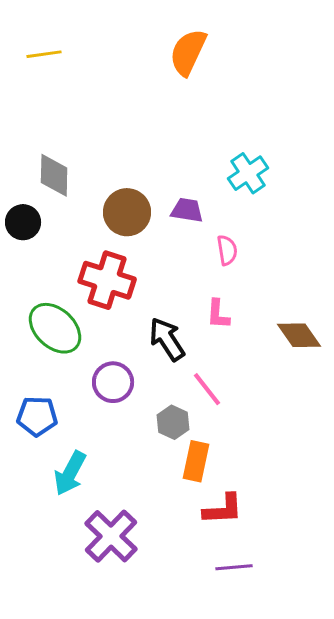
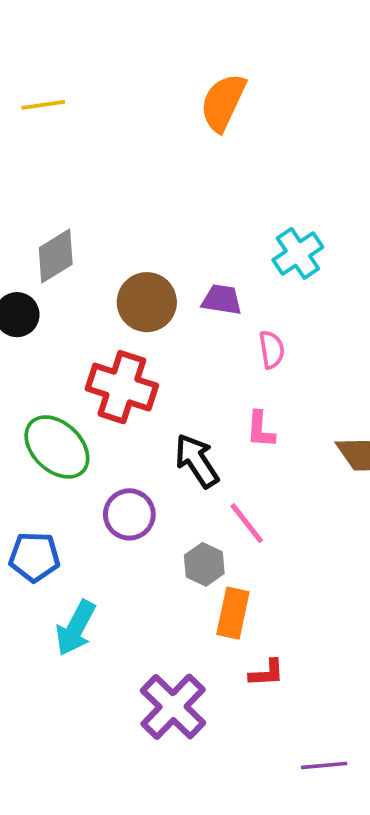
gray diamond: (54, 175) -> (56, 256), turned 57
red L-shape: (223, 509) -> (267, 673), size x0.7
purple cross: (111, 536) -> (173, 707), moved
purple line: (234, 567) -> (324, 765), moved

